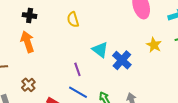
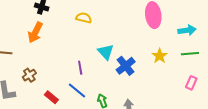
yellow semicircle: (73, 20) -> (84, 18), turned 112
orange arrow: (27, 42) -> (35, 32), turned -145

